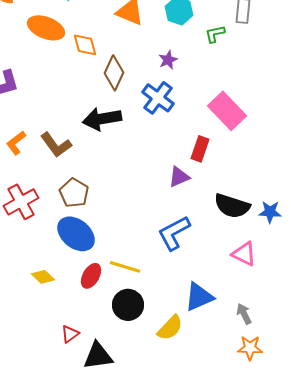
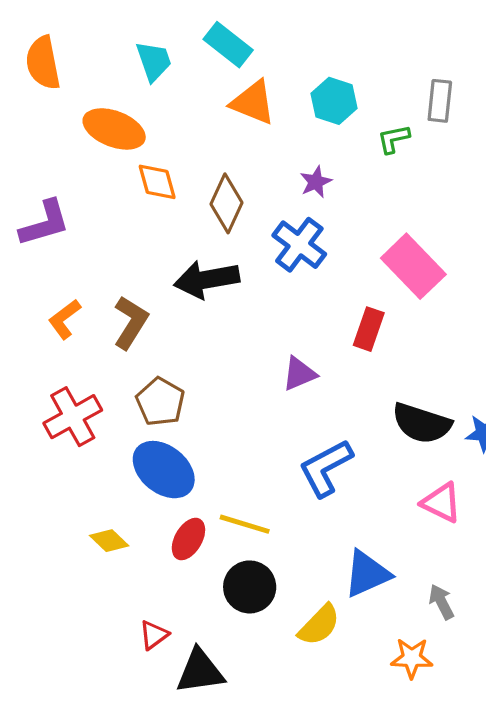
orange diamond: (85, 45) -> (157, 182), moved
brown L-shape: (56, 145) -> (131, 322), turned -112
purple triangle: (179, 177) -> (299, 374), moved
orange star: (250, 348) -> (412, 658), moved

